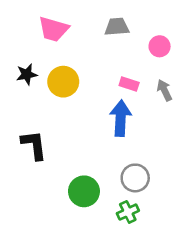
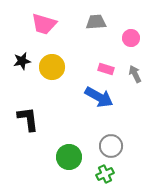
blue arrow: (121, 118) -> (99, 97), turned 116

